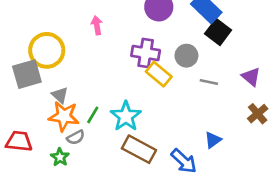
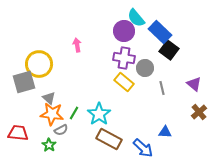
purple cross: (146, 53) -> (124, 58), moved
gray line: (209, 82) -> (162, 88), turned 64
blue triangle: (213, 140) -> (165, 132), turned 40

